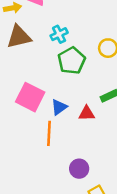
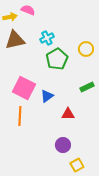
red triangle: (87, 113) -> (68, 114), moved
orange line: (49, 133) -> (20, 116), moved

